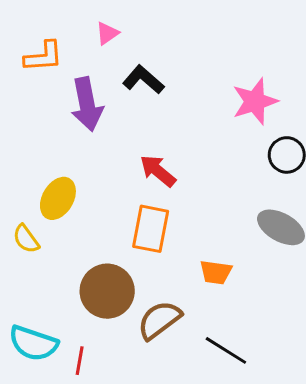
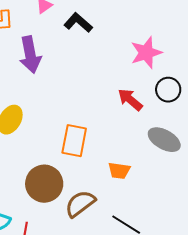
black L-shape: (143, 80) -> (78, 23), moved
red arrow: (158, 171) -> (130, 100), moved

